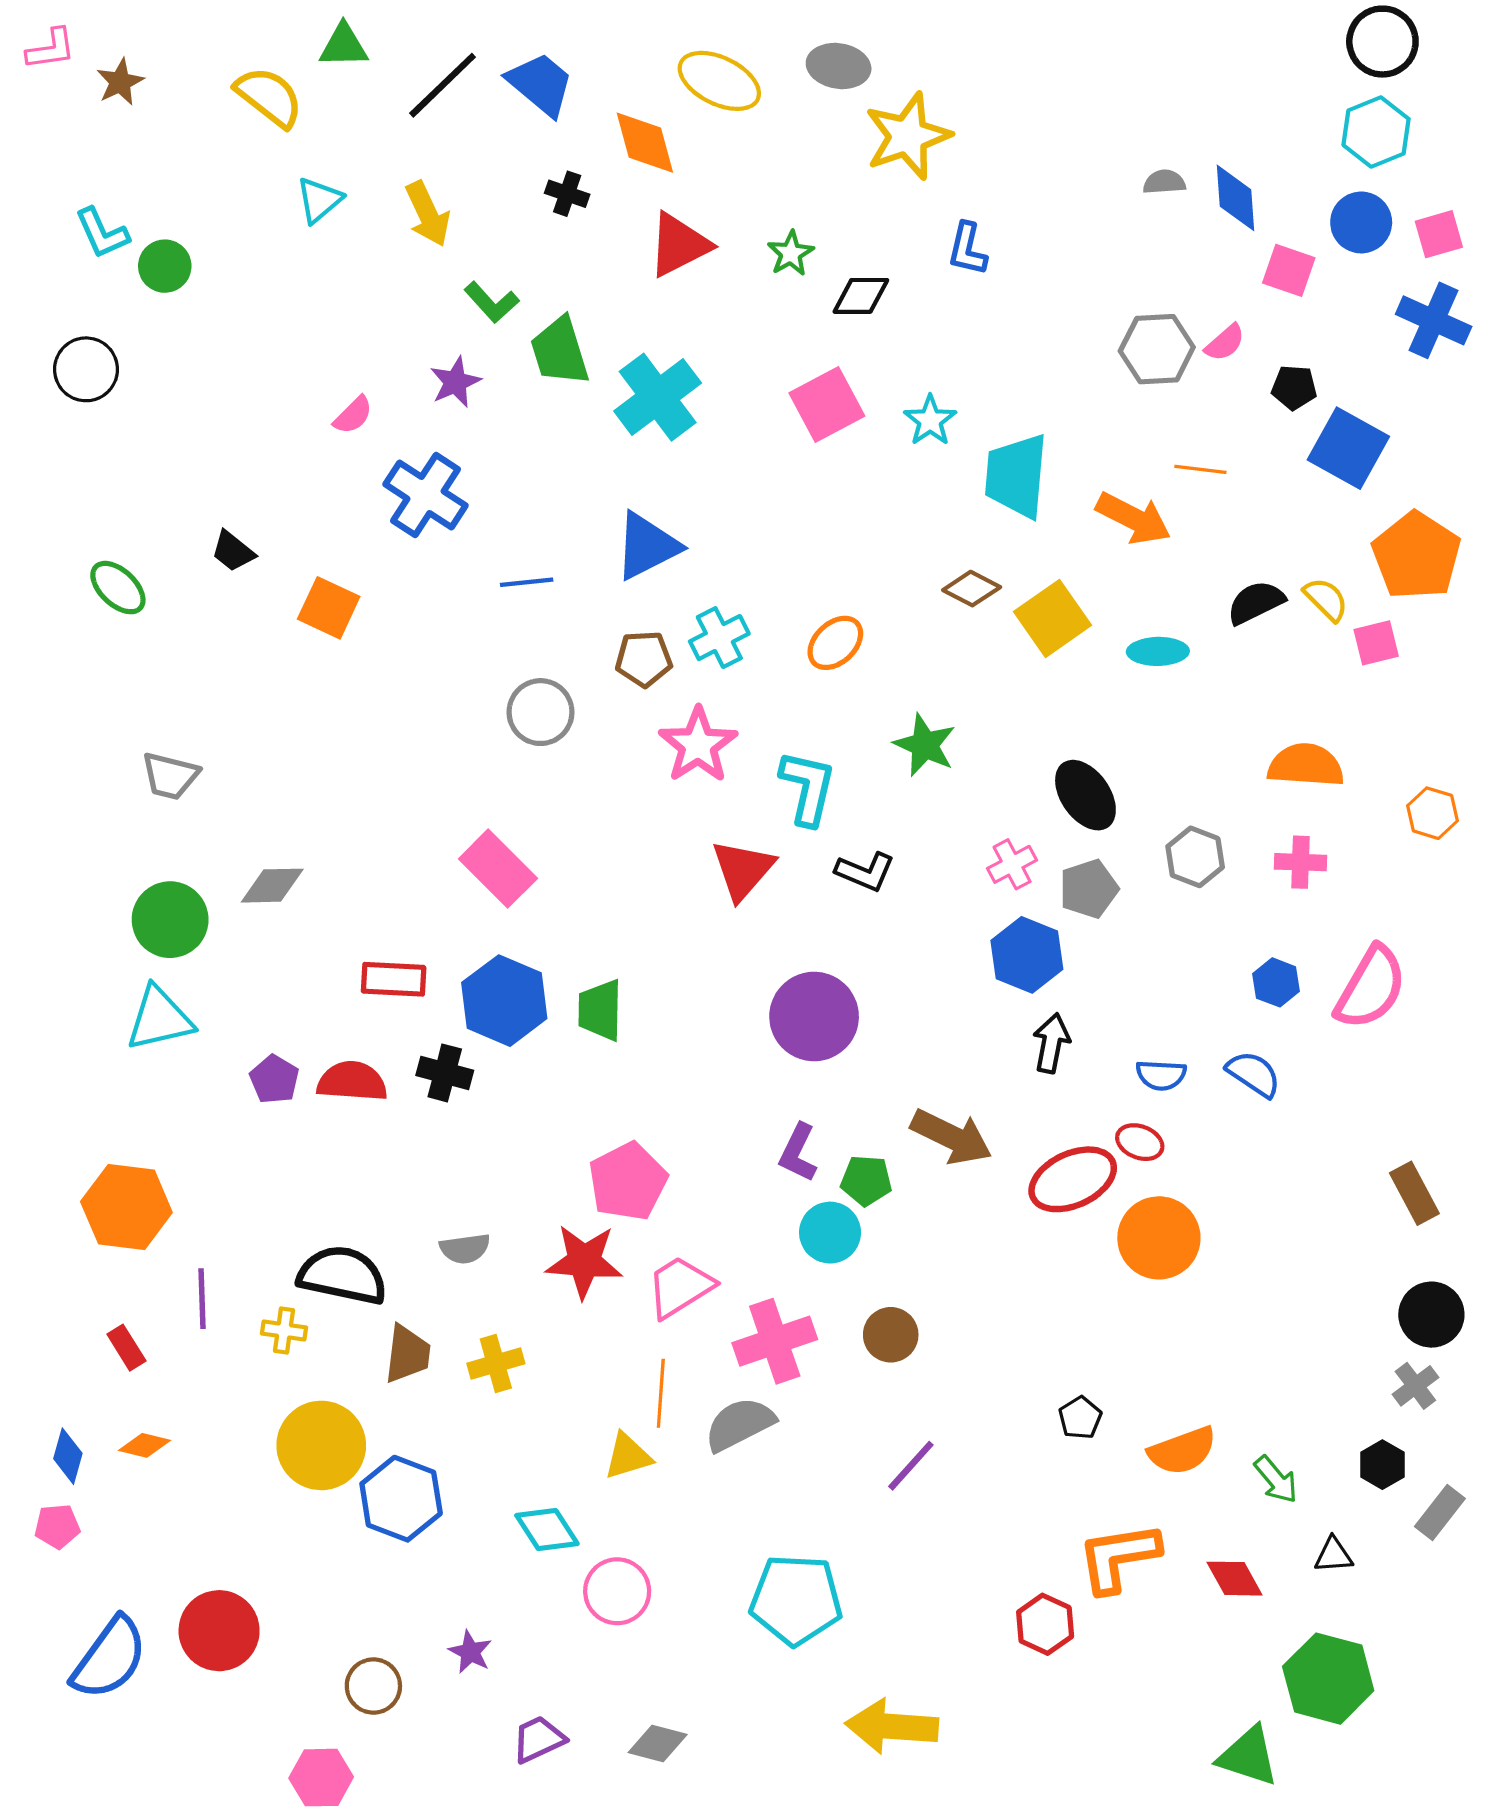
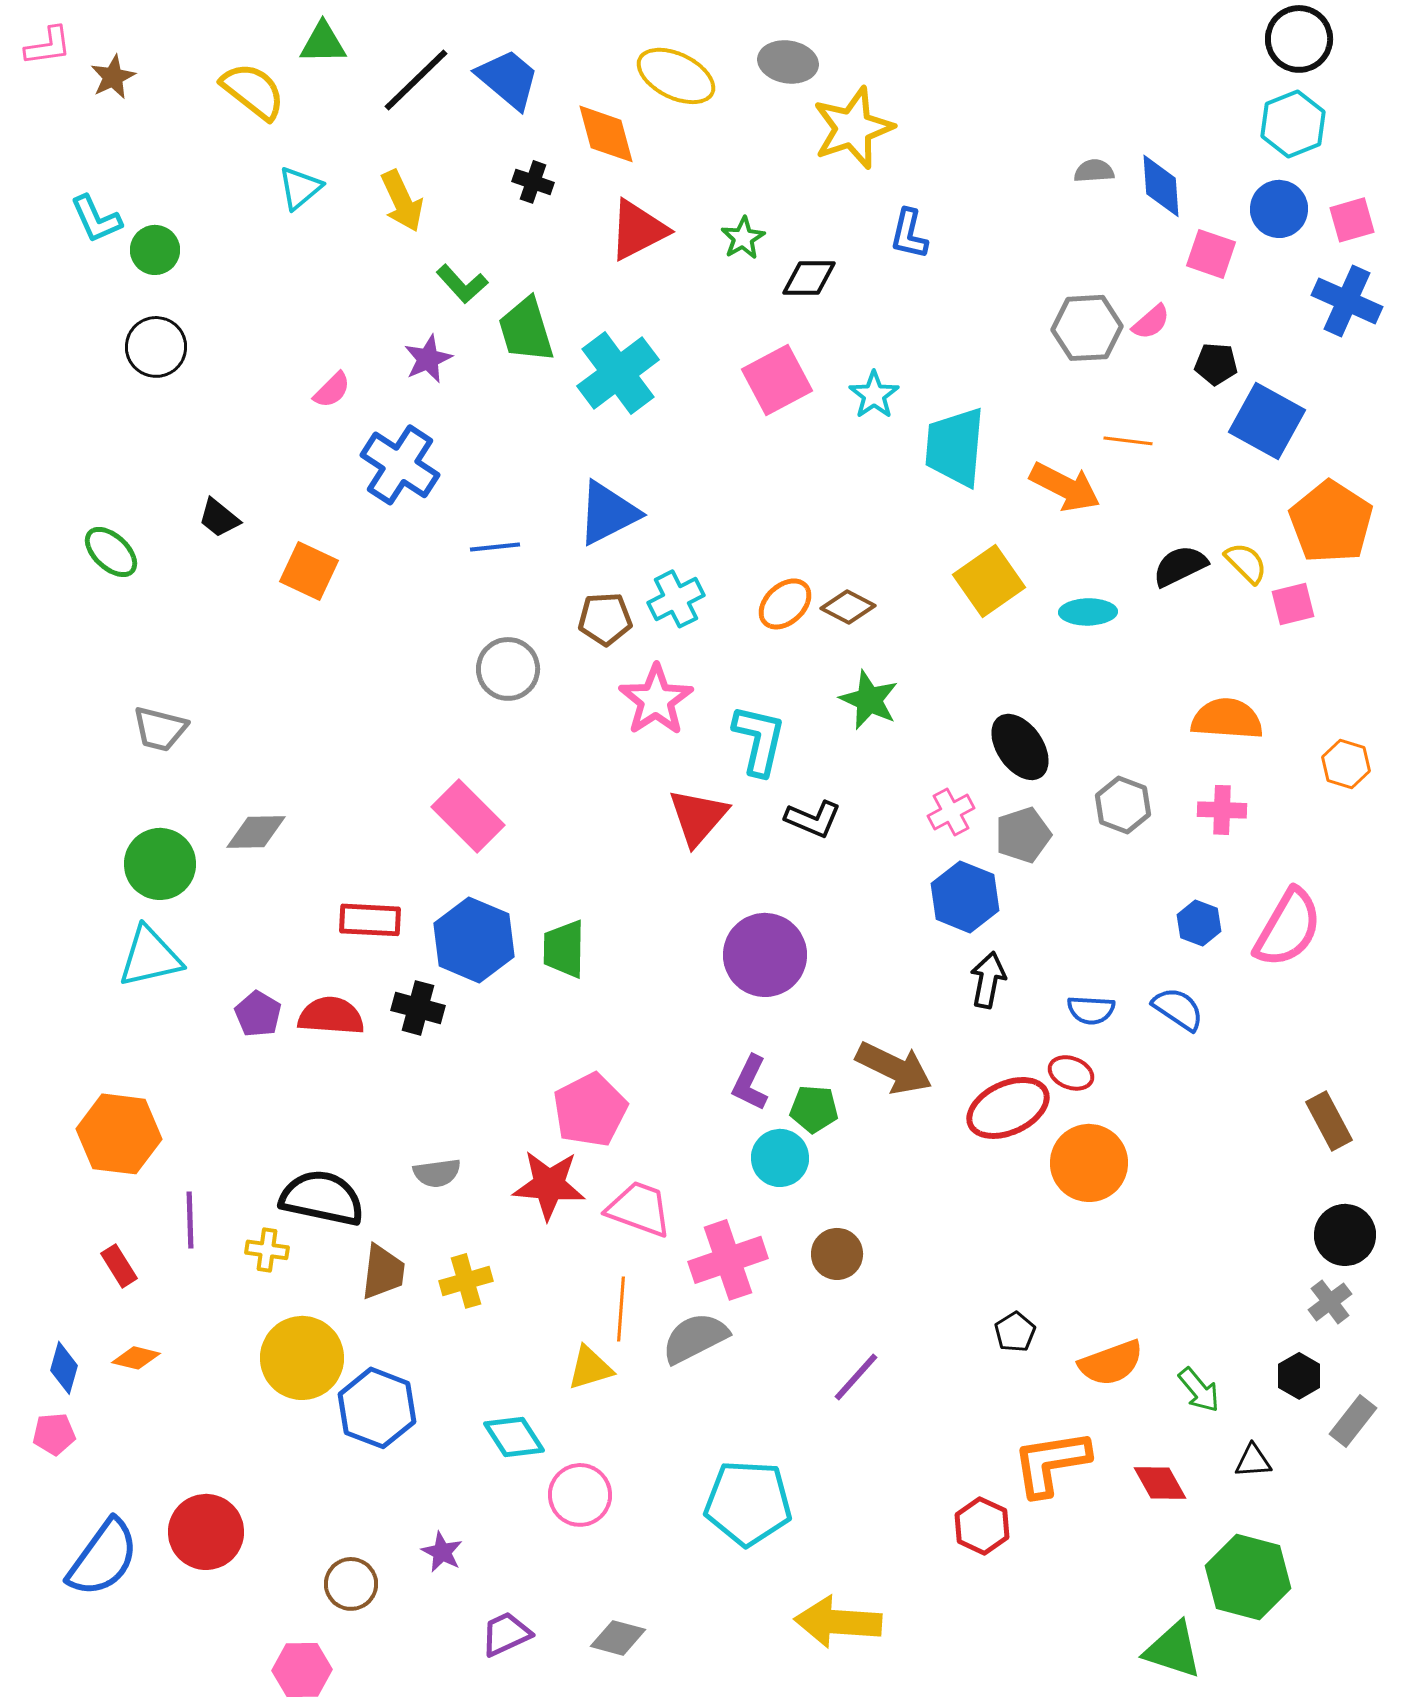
black circle: (86, 369) -> (156, 347), moved
brown diamond: (972, 589) -> (848, 607), moved
pink trapezoid: (680, 1287) -> (639, 1209), turned 52

